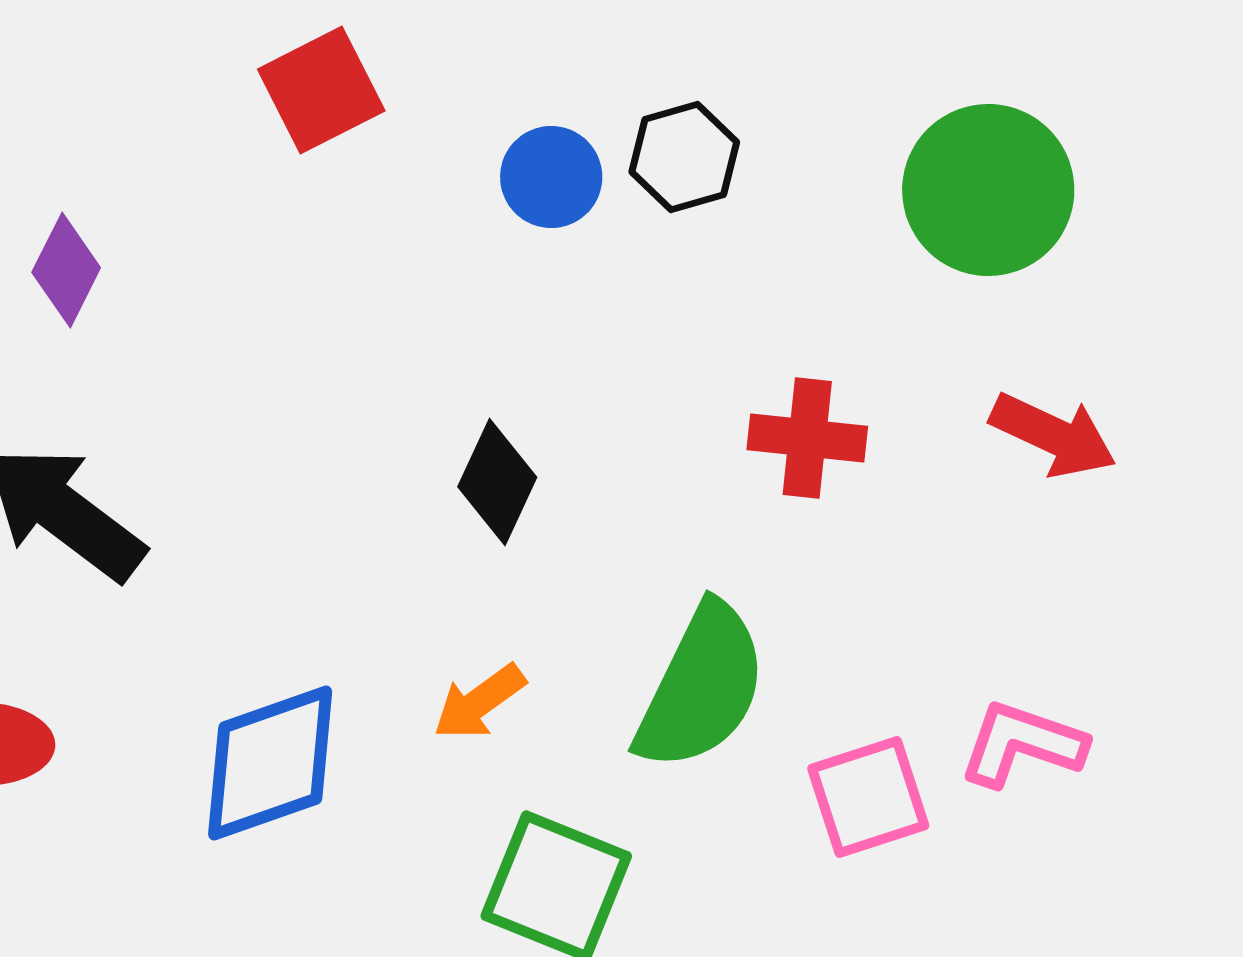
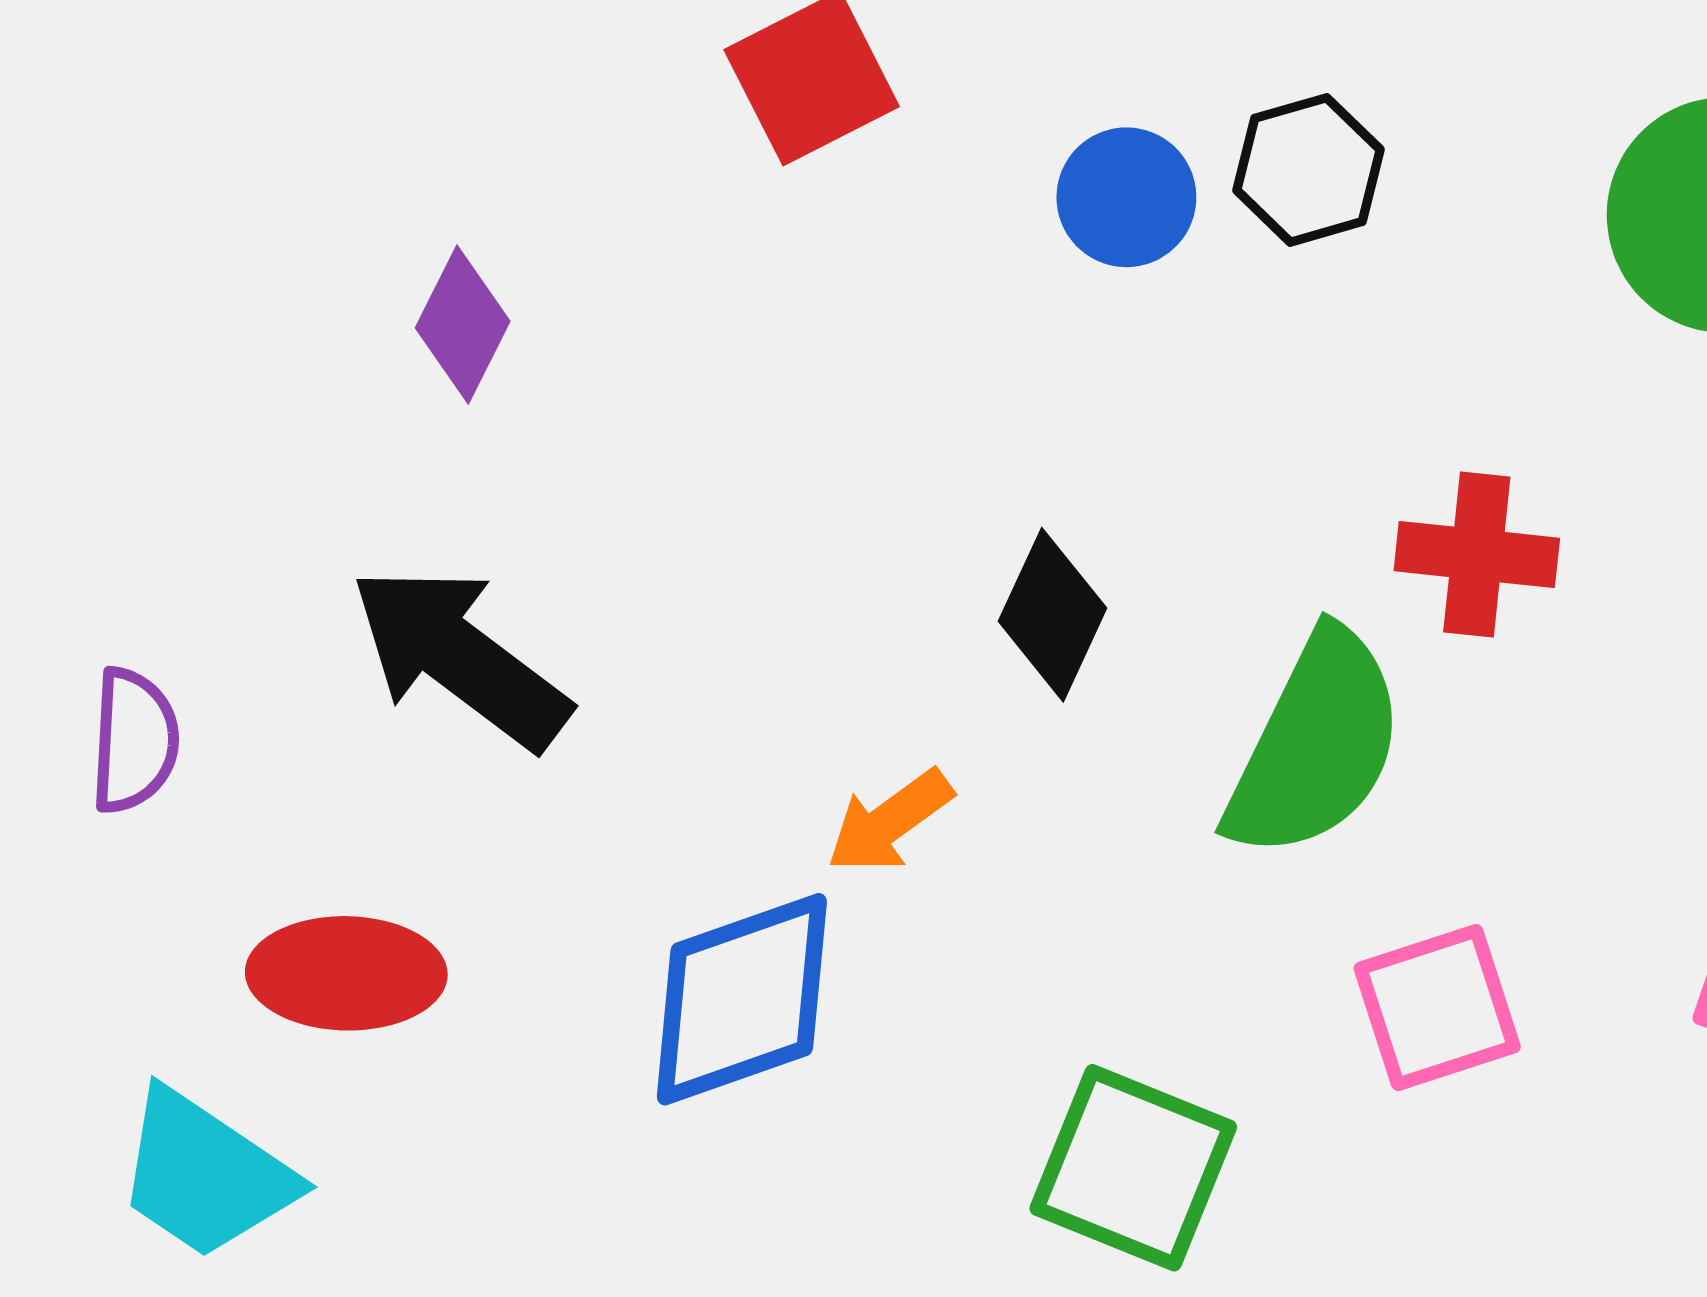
green semicircle: (701, 687) -> (1315, 745), moved
orange arrow: (479, 702) -> (890, 821), moved
pink square: (868, 797) -> (1437, 1008), moved

